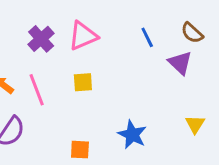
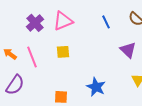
purple triangle: (180, 63) -> (128, 50), moved

